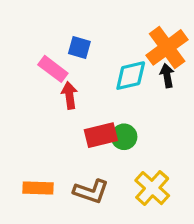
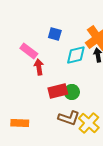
blue square: (79, 47) -> (55, 34), moved
brown L-shape: (91, 191) -> (69, 118), moved

